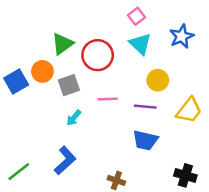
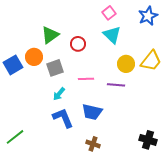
blue star: (182, 36) -> (148, 16), moved
red circle: (98, 55) -> (78, 44), size x0.6
yellow trapezoid: (189, 110) -> (151, 61), moved
blue trapezoid: (145, 140) -> (92, 112), moved
blue L-shape: (65, 160) -> (63, 118), moved, turned -70

